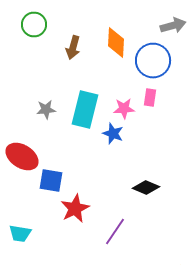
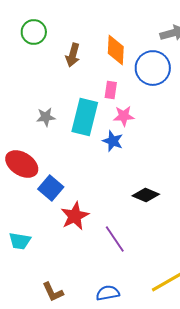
pink rectangle: (150, 98) -> (111, 90), moved
blue square: (51, 180) -> (51, 188), turned 30
purple line: (115, 232) -> (115, 239), turned -68

